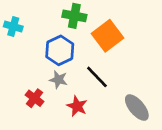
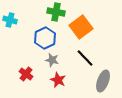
black line: (97, 77) -> (85, 58), moved
gray star: (58, 80) -> (52, 60), moved
gray ellipse: (137, 108) -> (103, 81), turned 60

